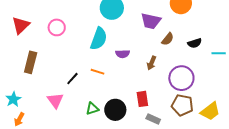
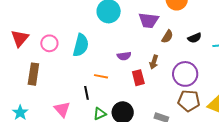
pink circle: (57, 27) -> (49, 43), moved
cyan semicircle: (99, 39) -> (81, 45), moved
black line: (72, 79) -> (87, 93), moved, turned -48
red rectangle: (142, 99) -> (138, 78), moved

